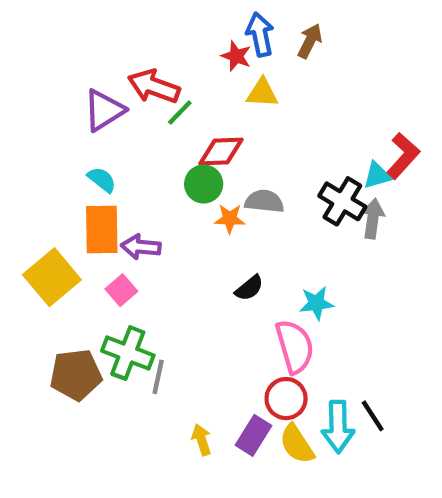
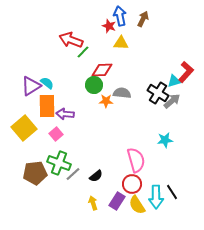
purple triangle: (104, 110) -> (31, 86), moved
gray arrow: (373, 219) -> (172, 101), turned 42
black semicircle: (249, 288) -> (96, 176), moved
cyan star: (316, 303) -> (165, 140), moved
gray line: (158, 377) -> (73, 174), turned 35

